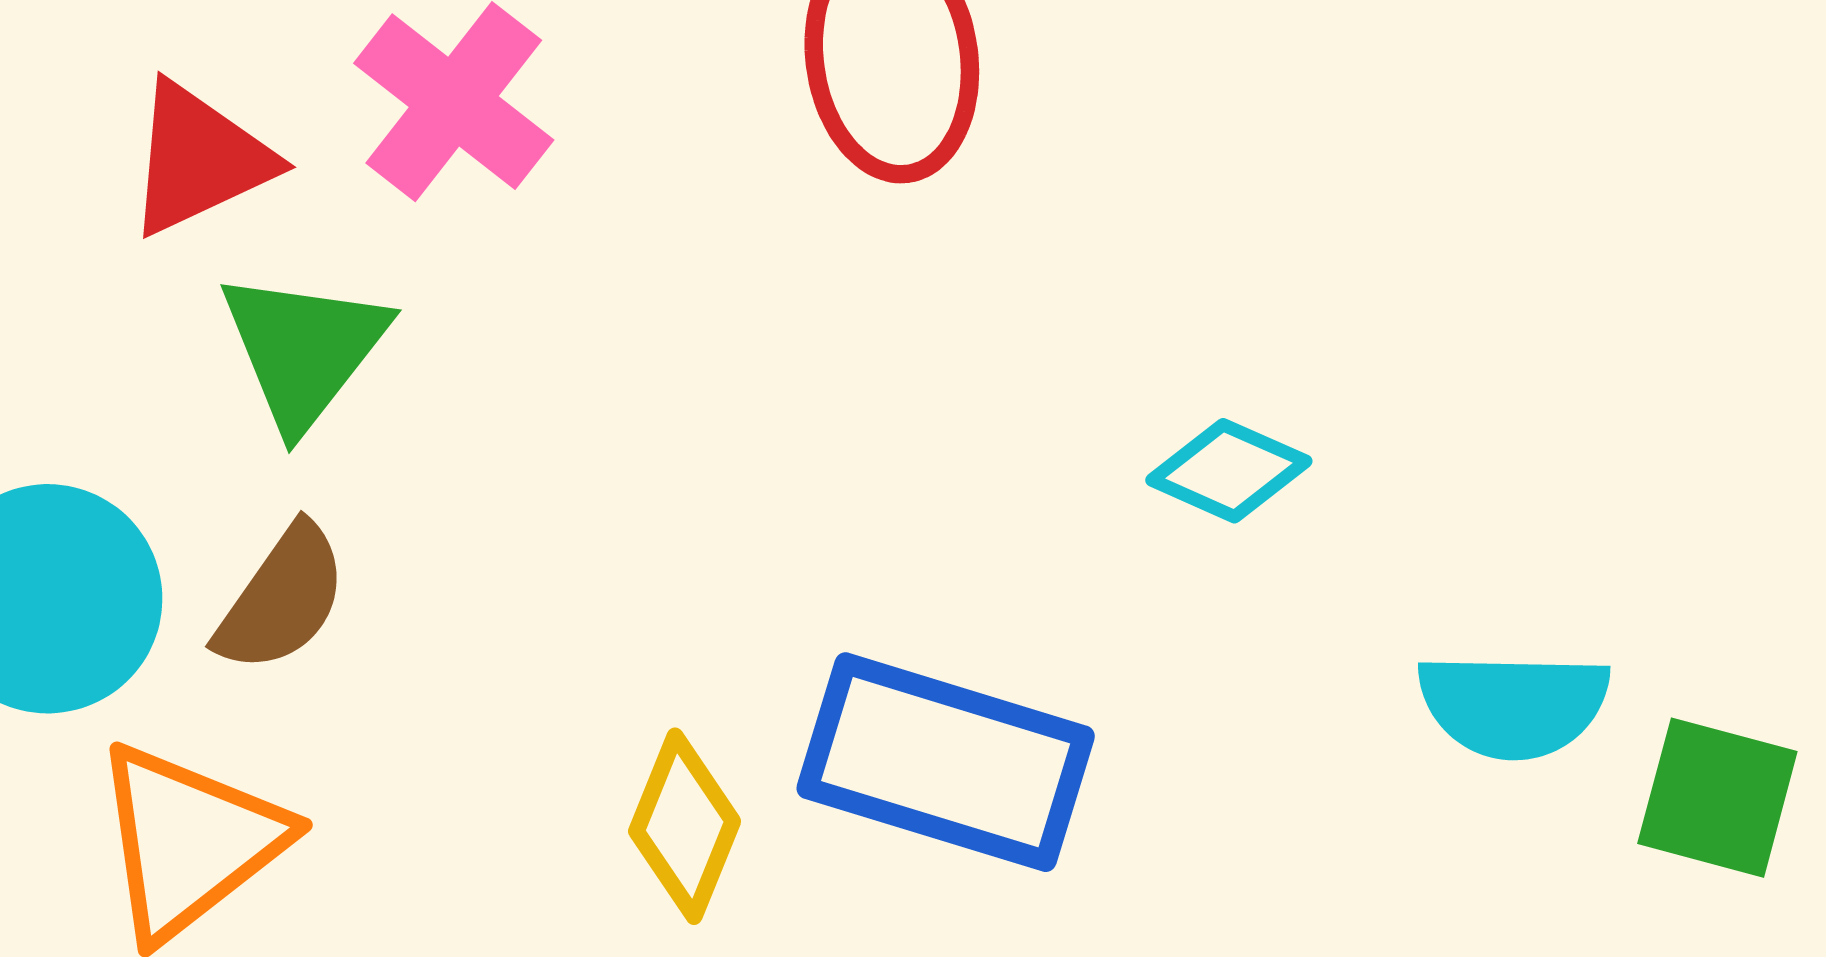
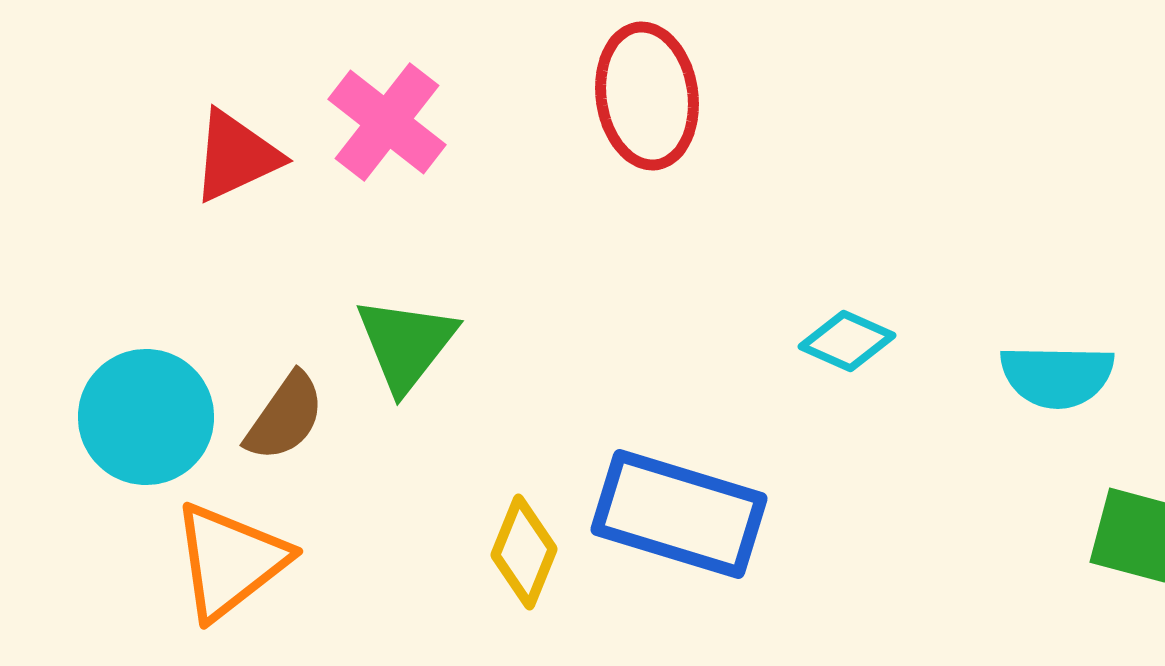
green triangle: (304, 349) -> (406, 344), moved
cyan semicircle: (1514, 705) -> (1057, 376), moved

